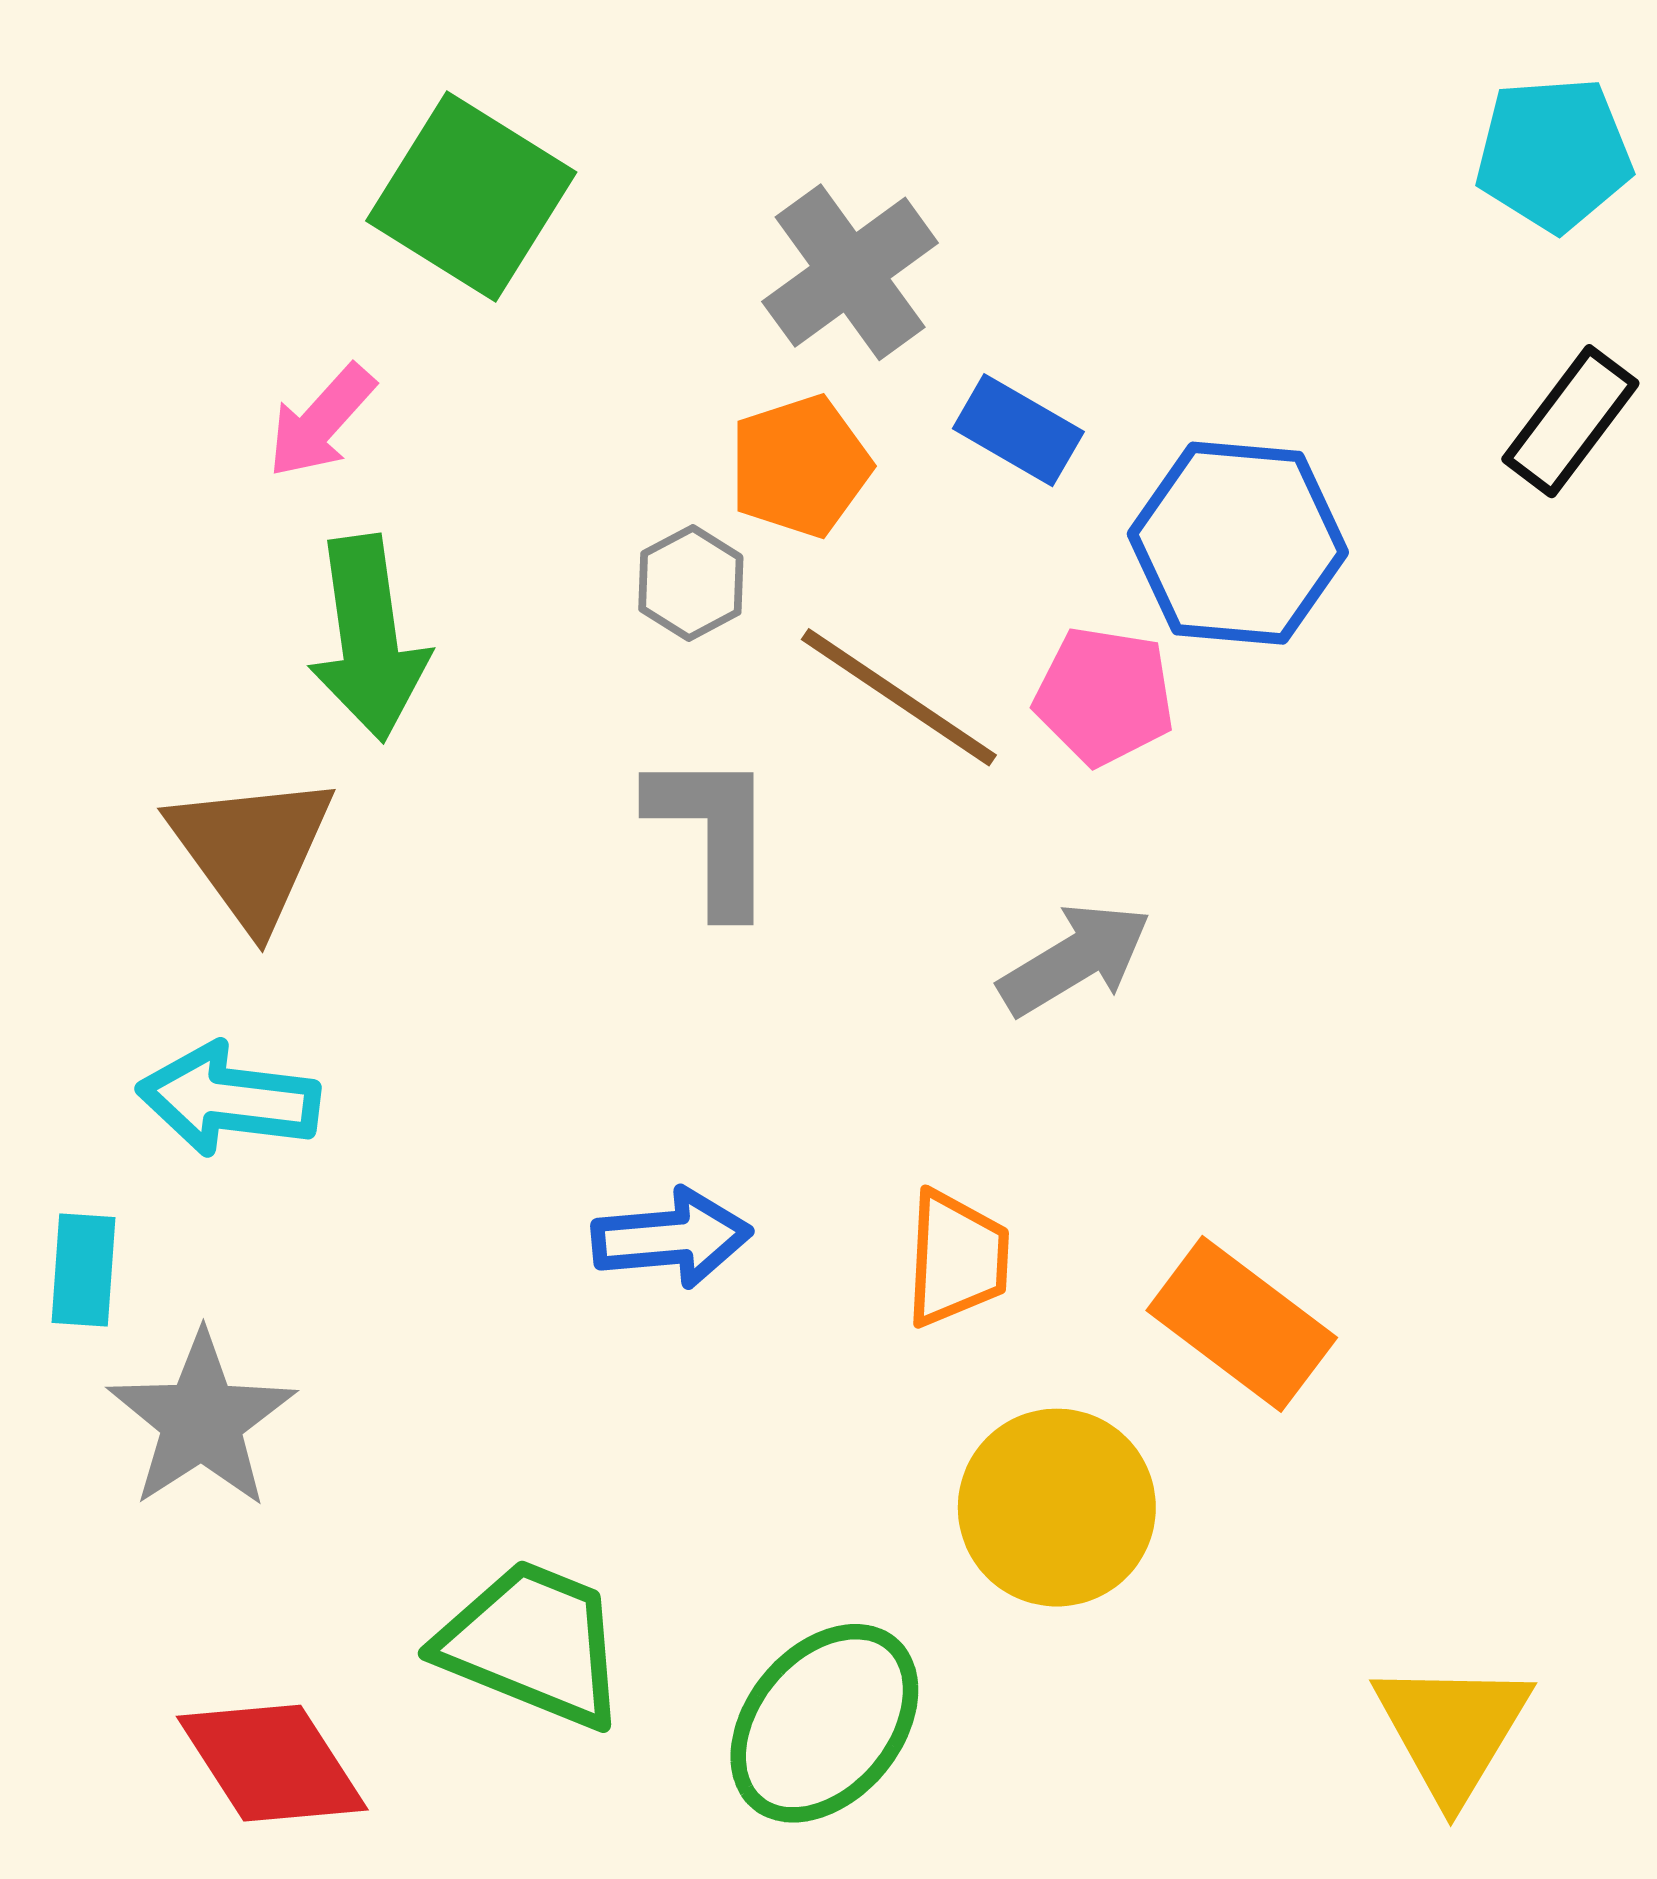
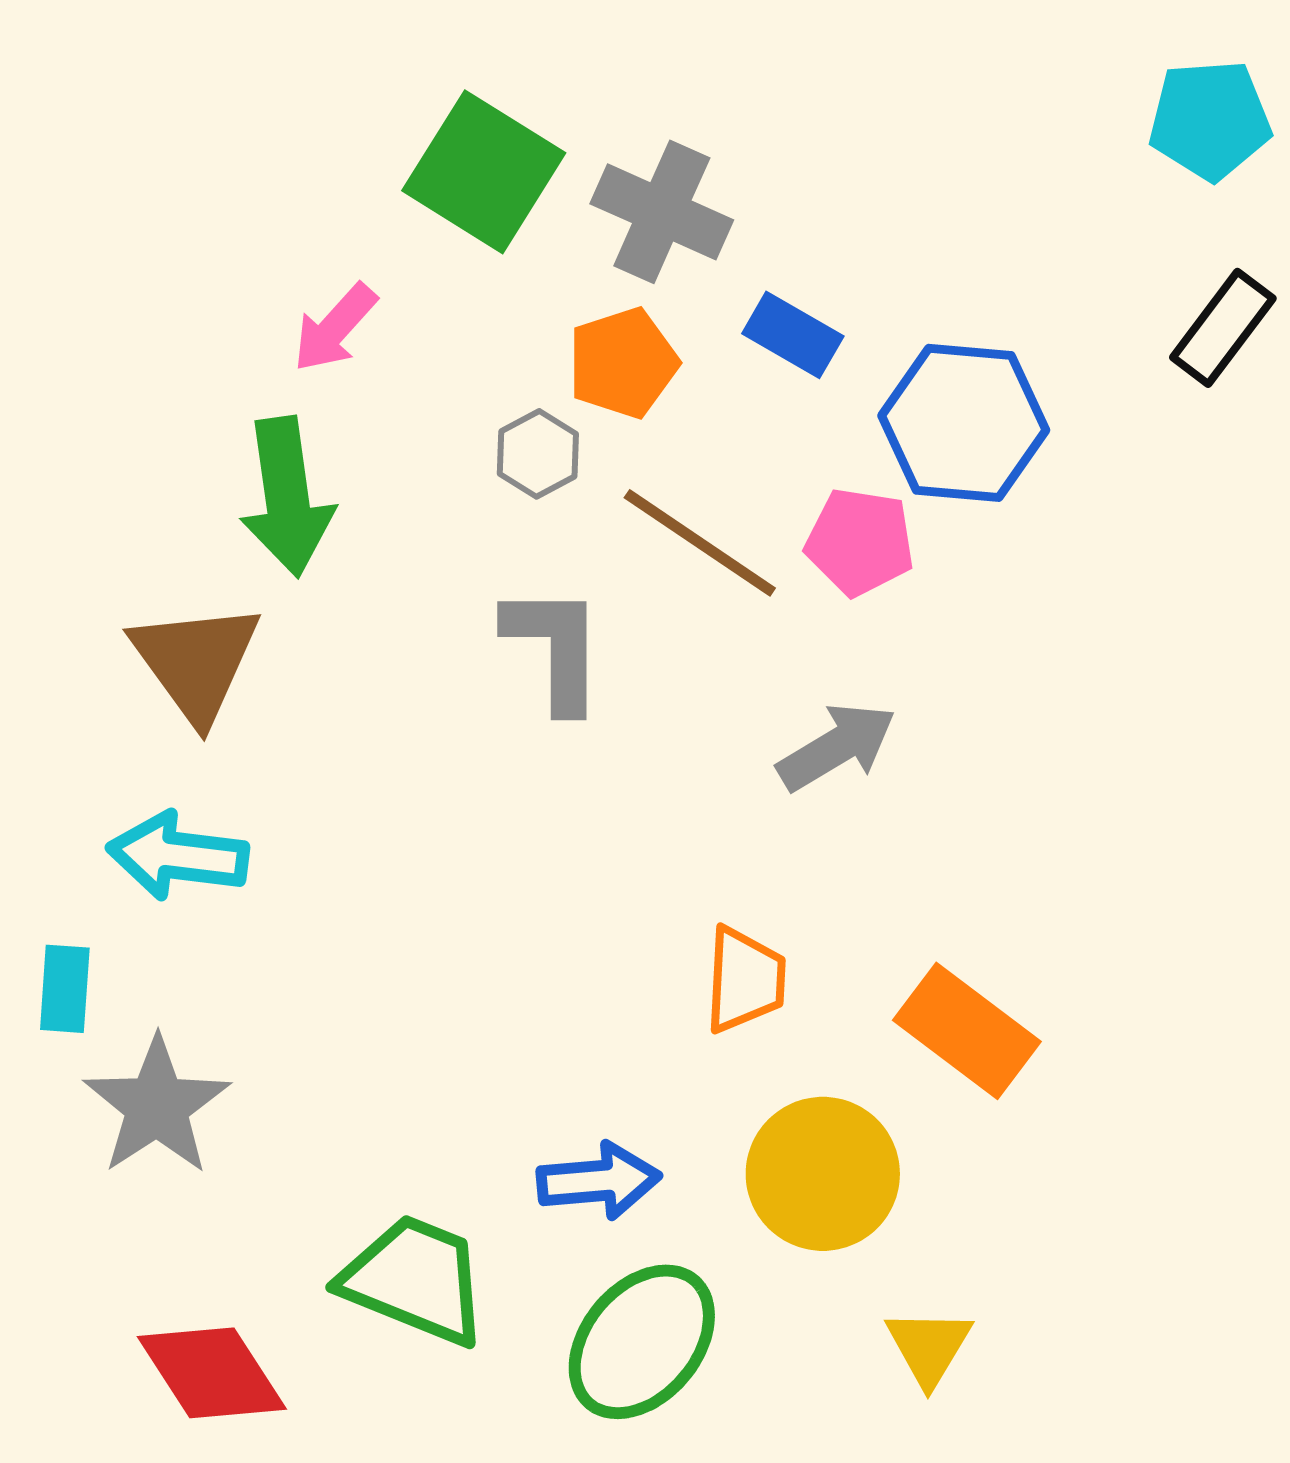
green square: (471, 196) -> (484, 172), moved
gray cross: (850, 272) -> (662, 212), turned -30
pink arrow: (321, 421) -> (335, 328), moved
blue arrow: (672, 1238) -> (599, 1181), moved
yellow triangle: (1452, 1730) -> (929, 1347), moved, size x0.7

